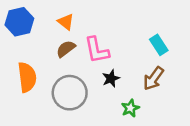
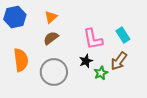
orange triangle: (66, 22) -> (51, 17), turned 40
pink L-shape: (97, 50) -> (93, 39), moved
green star: (130, 108) -> (101, 73), moved

